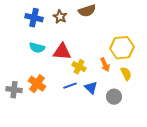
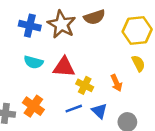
brown star: (60, 17) -> (62, 24), size x1.6
yellow hexagon: (122, 48) -> (137, 30), moved
yellow semicircle: (126, 74) -> (138, 63), moved

